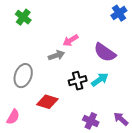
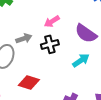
gray arrow: (56, 55) -> (24, 38), moved
black cross: (78, 81) -> (50, 44), moved

